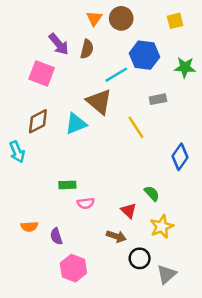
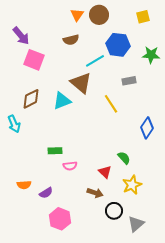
purple arrow: (59, 44) -> (21, 36), moved
brown semicircle: (87, 49) -> (71, 40), turned 63
purple semicircle: (56, 236) -> (46, 193), turned -104

